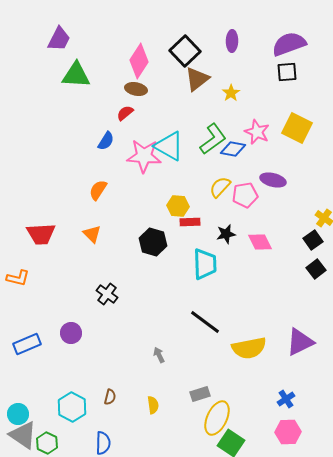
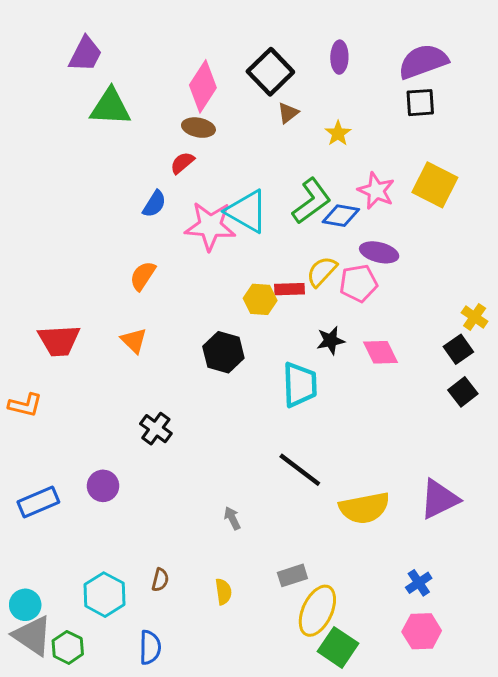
brown triangle: (197, 79) -> (288, 113), size x0.6
purple ellipse: (273, 180) -> (379, 252), moved
red rectangle: (190, 222) -> (290, 289), moved

